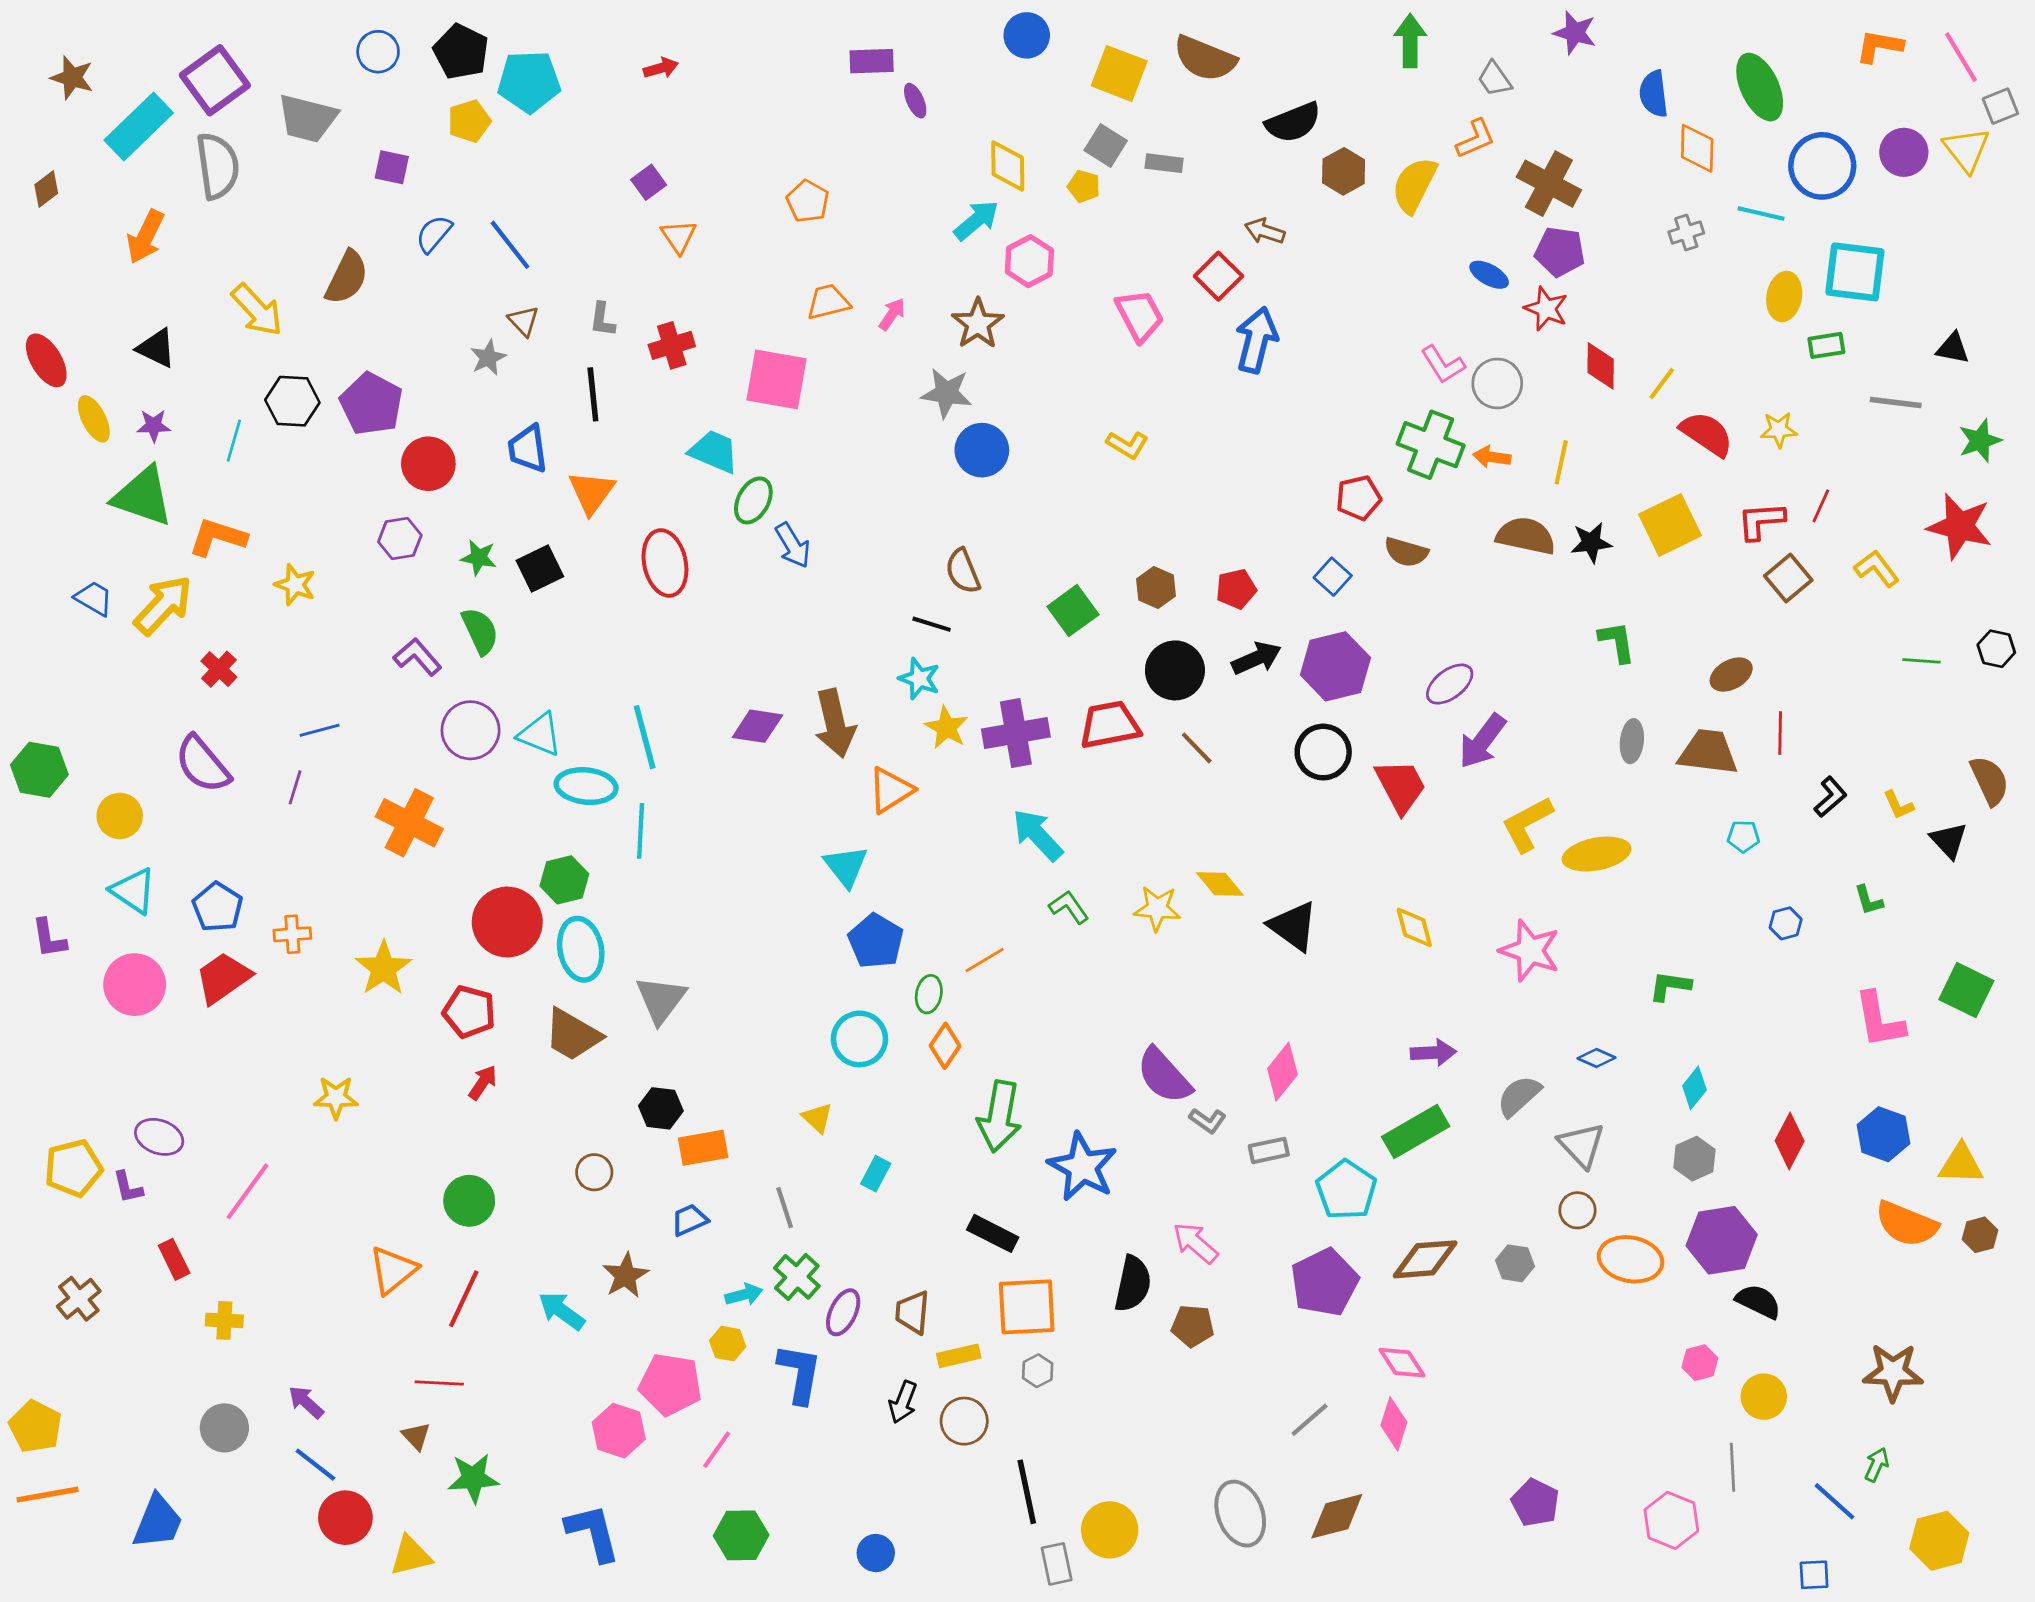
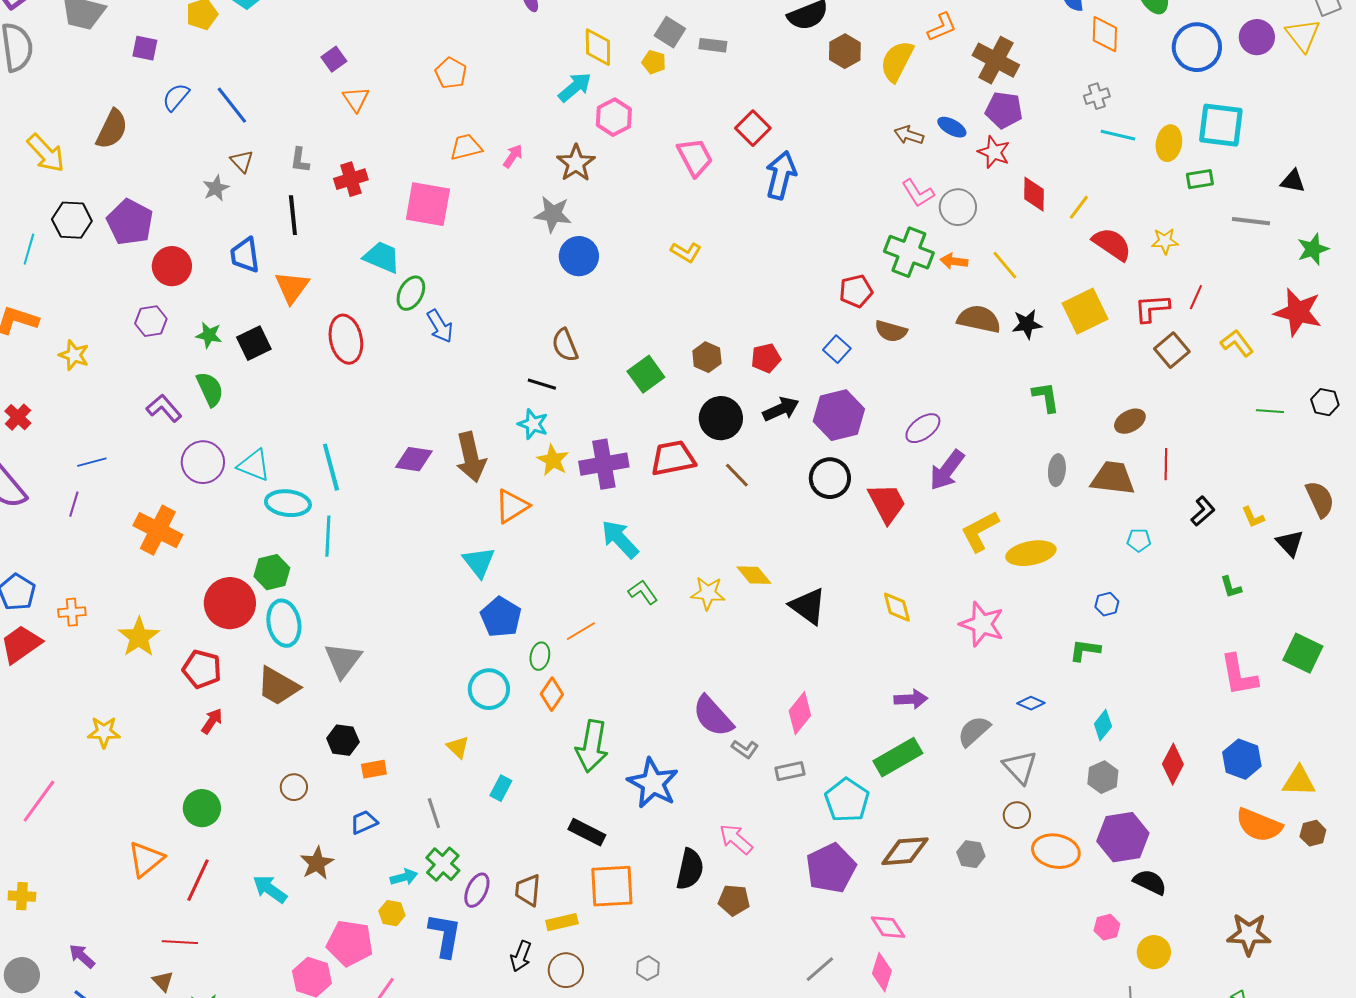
cyan line: (1761, 214) -> (1118, 135), moved
brown arrow: (1265, 231) -> (909, 135), moved
yellow line: (1561, 462) -> (1005, 265), turned -52
blue hexagon: (1786, 923) -> (1107, 604), moved
orange rectangle: (703, 1148) -> (374, 769), size x0.7
gray hexagon: (1038, 1371) -> (648, 968), moved

